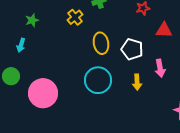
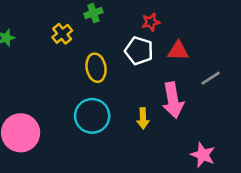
white pentagon: (132, 49) -> (139, 51), moved
pink arrow: (160, 68) -> (173, 100), size x1.5

